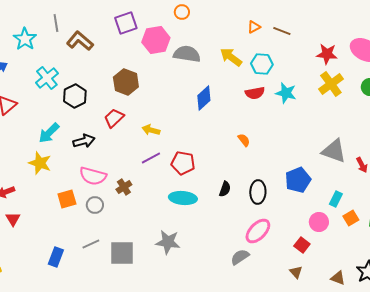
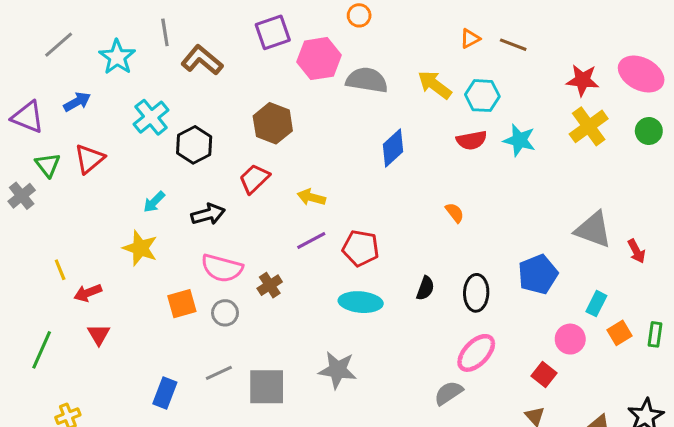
cyan arrow: (49, 133) -> (154, 202), size x0.7

